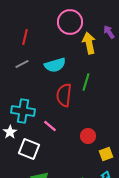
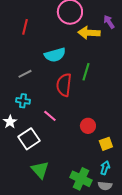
yellow arrow: (89, 43) -> (89, 33), turned -75
gray line: (22, 64) -> (25, 74), moved
cyan cross: (23, 111) -> (23, 101), size x0.6
white square: (29, 149) -> (29, 139), turned 35

